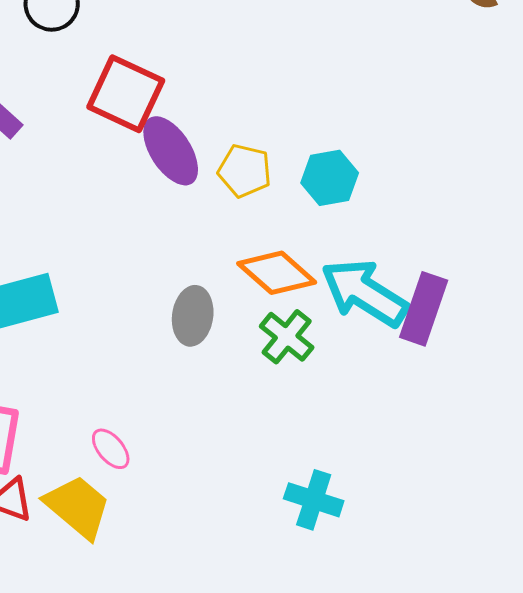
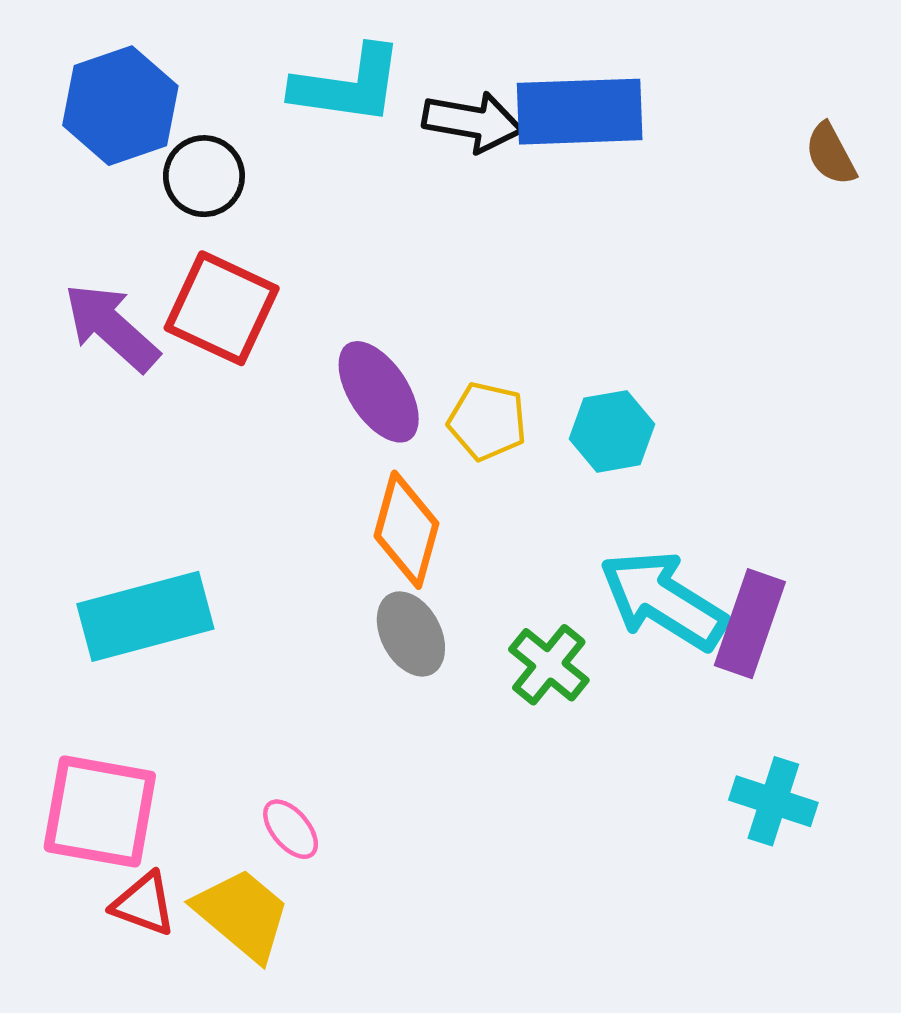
red square: (126, 94) -> (222, 308), moved
orange diamond: (277, 273) -> (407, 530), moved, turned 64
gray ellipse: (193, 316) -> (411, 634), turned -36
cyan cross: (314, 500) -> (773, 801), moved

